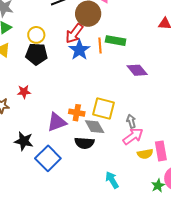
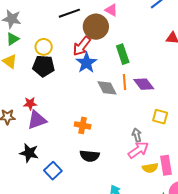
green rectangle: (116, 41) -> (123, 54), turned 60
orange line: (100, 45) -> (124, 82), moved
yellow square: (103, 108) -> (160, 117), moved, size x0.7
purple triangle: (57, 122) -> (37, 120), moved
gray diamond: (95, 127) -> (107, 88), moved
blue square: (48, 158) -> (53, 171), size x0.7

